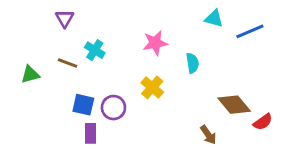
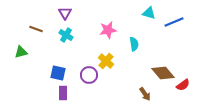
purple triangle: (65, 18) -> (65, 13), moved
brown line: (68, 63) -> (36, 29), moved
purple circle: (113, 108) -> (89, 75), moved

